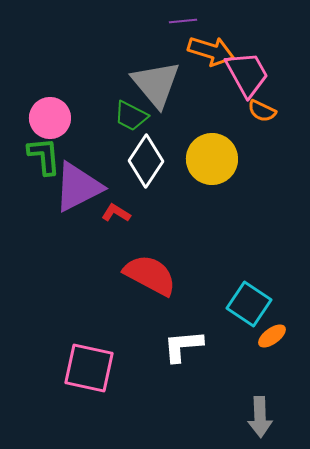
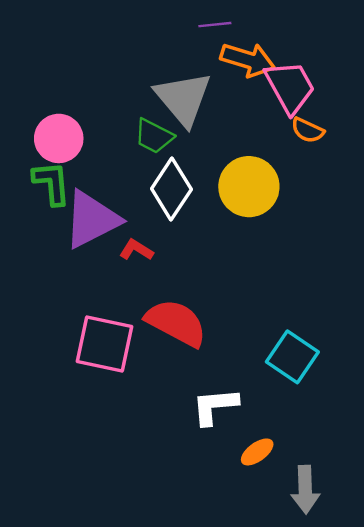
orange ellipse: (272, 336) -> (257, 452), moved
pink square: (89, 368) -> (104, 344), moved

